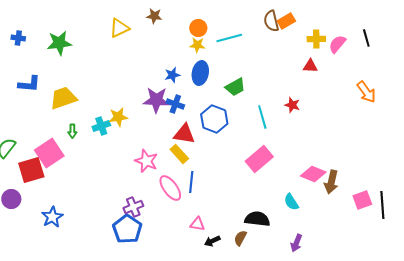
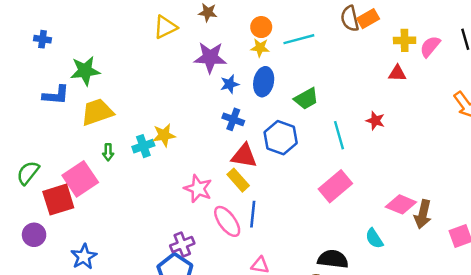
green star: (59, 43) -> (85, 71), moved
purple star: (156, 100) -> (210, 57), moved

